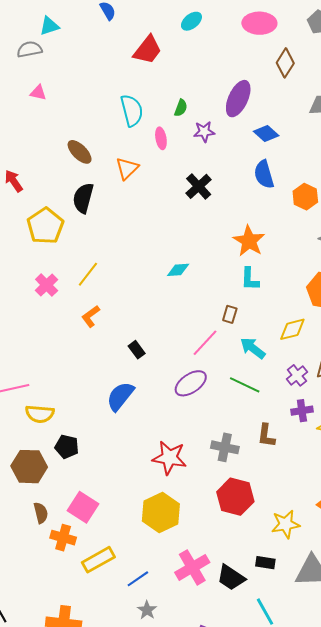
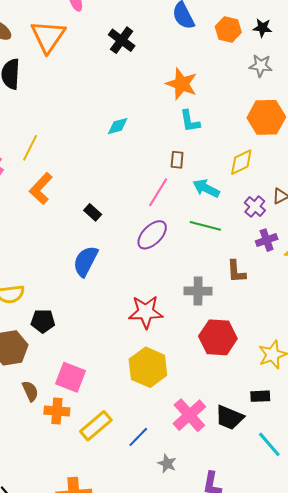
orange triangle: (127, 168) -> (48, 36), size x1.5
orange L-shape: (91, 316) -> (41, 189), size x1.4
gray star: (147, 610) -> (167, 464), moved

